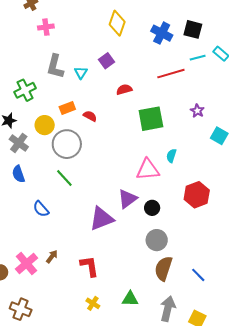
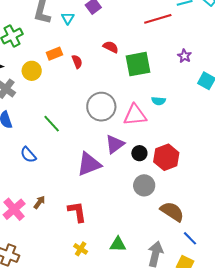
red semicircle: (124, 90) -> (111, 47), moved, turned 42
red semicircle: (90, 116) -> (77, 62), turned 40
gray circle: (67, 144) -> (101, 107), moved
cyan semicircle: (171, 156) -> (159, 101), turned -104
red hexagon: (197, 195) -> (166, 157), moved
brown semicircle: (163, 268) -> (172, 212), moved, turned 105
blue line: (198, 275) -> (190, 238), moved

